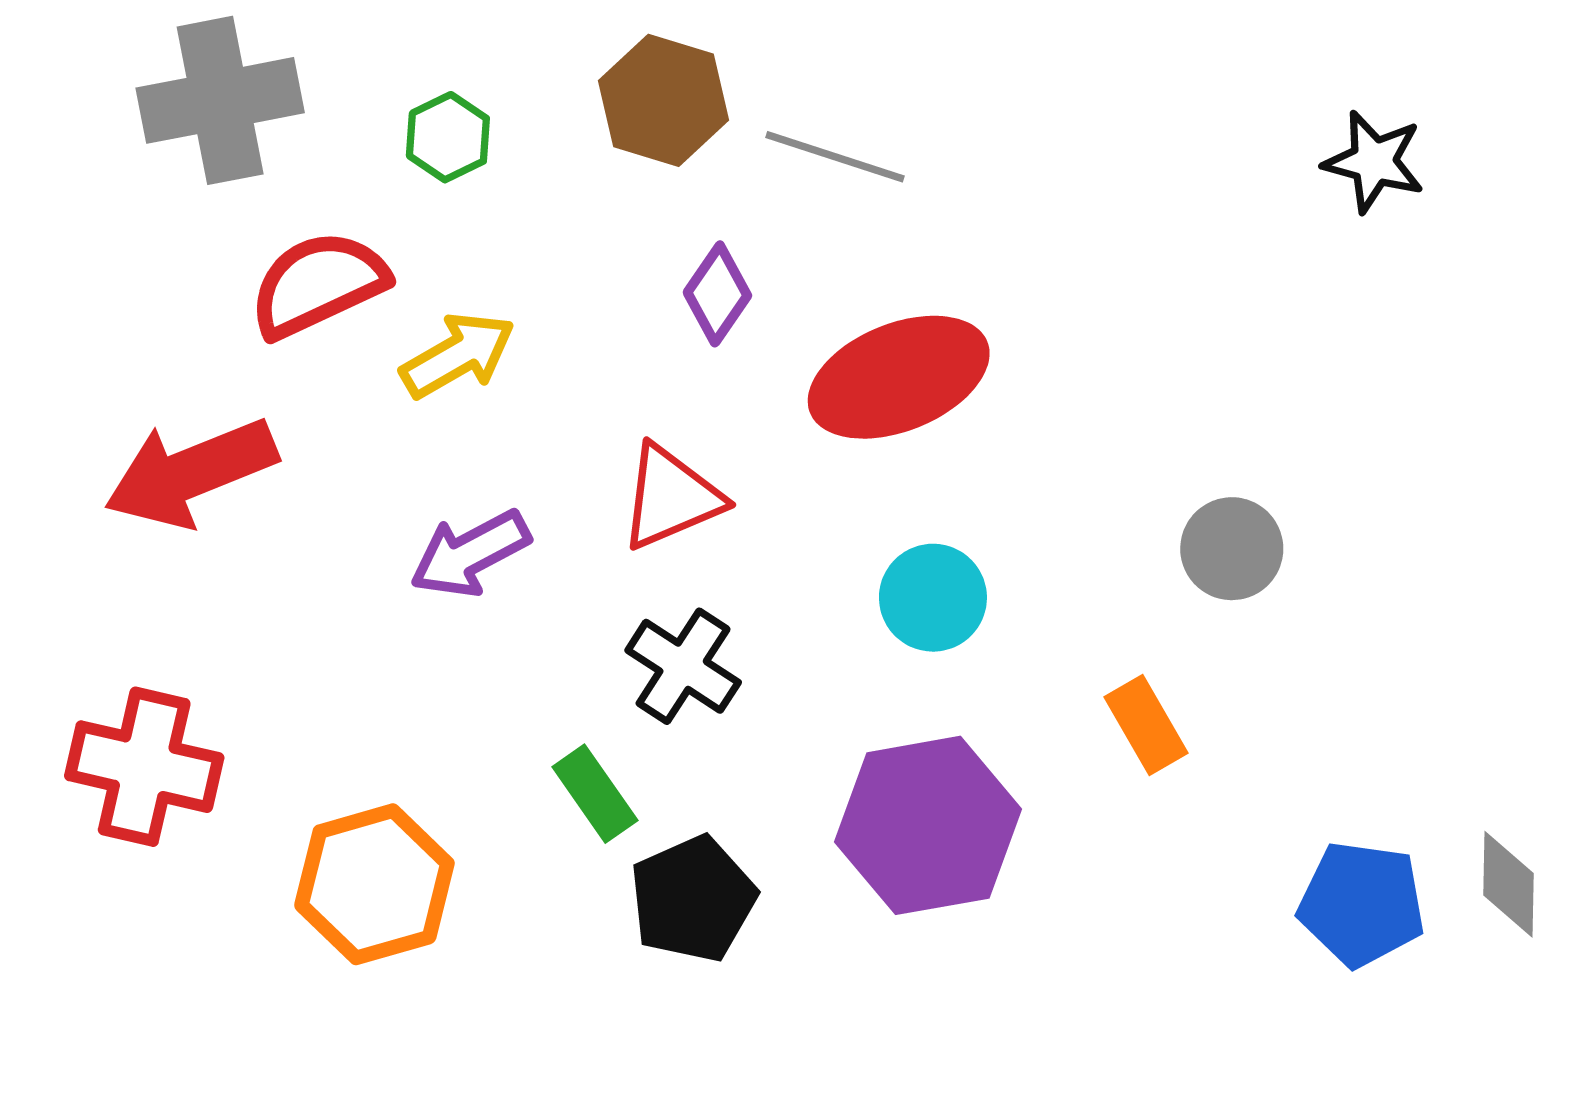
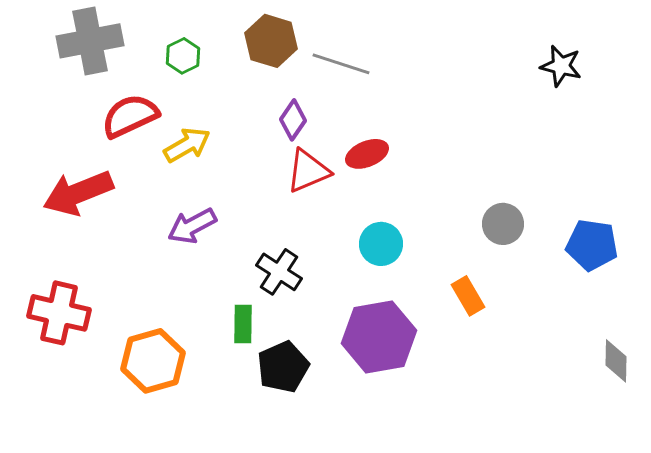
red ellipse: (899, 377) -> (367, 154), size x0.6
red triangle: (671, 497) -> (308, 171), moved
green rectangle: (595, 794) -> (243, 324), turned 36
blue pentagon: (1362, 904) -> (592, 245), moved

